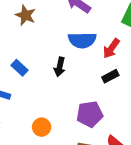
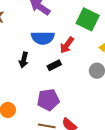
black rectangle: (110, 76) -> (54, 65), moved

